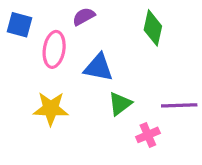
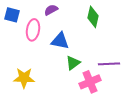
yellow star: (51, 109) -> (24, 78), moved
pink cross: (148, 135) -> (90, 82), size x1.5

